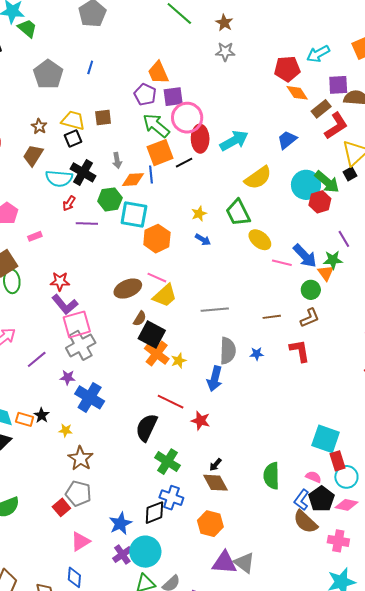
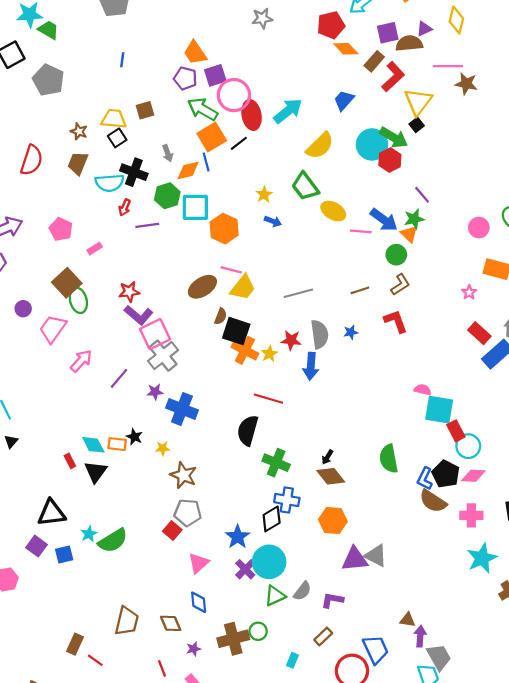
gray pentagon: (48, 74) -> (48, 80), moved
red star: (201, 421) -> (291, 340), moved
pink semicircle: (313, 477) -> (423, 390), moved

